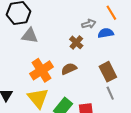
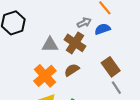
gray triangle: (30, 36) -> (50, 45), moved
brown cross: (76, 42) -> (75, 43), size x1.5

